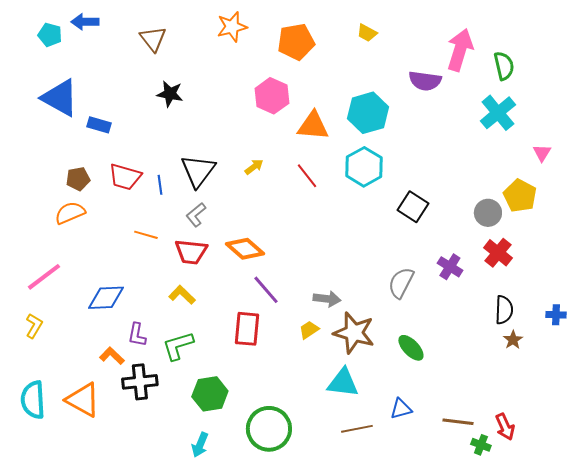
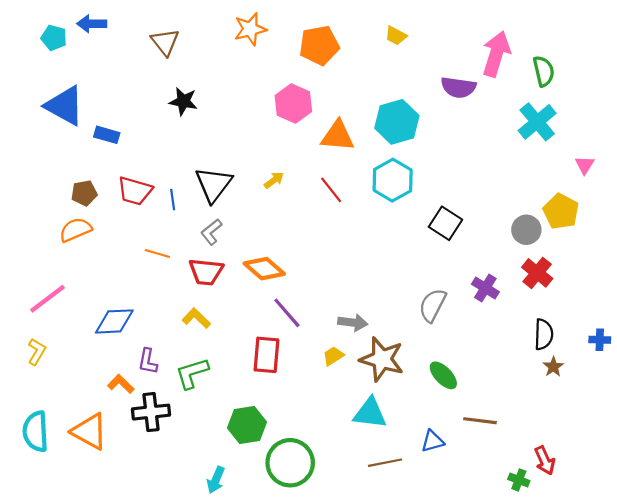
green hexagon: (210, 394) -> (247, 425), moved
brown line: (458, 422) -> (480, 421), moved

